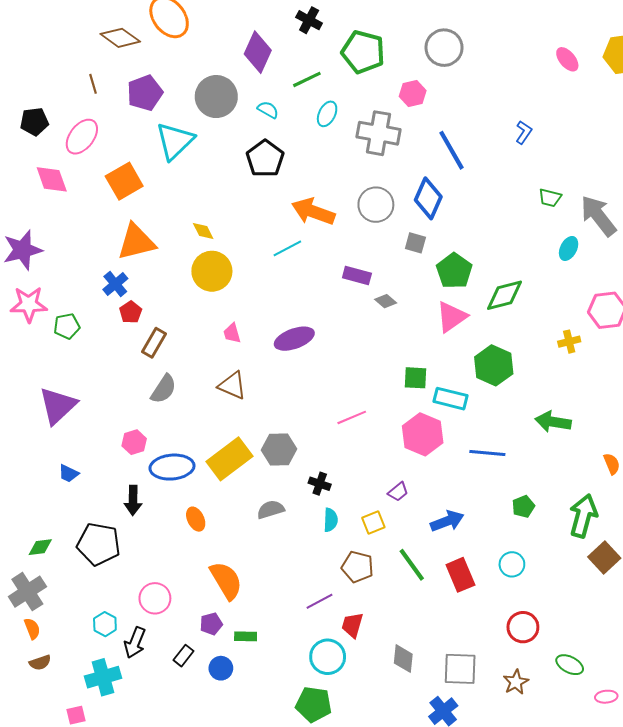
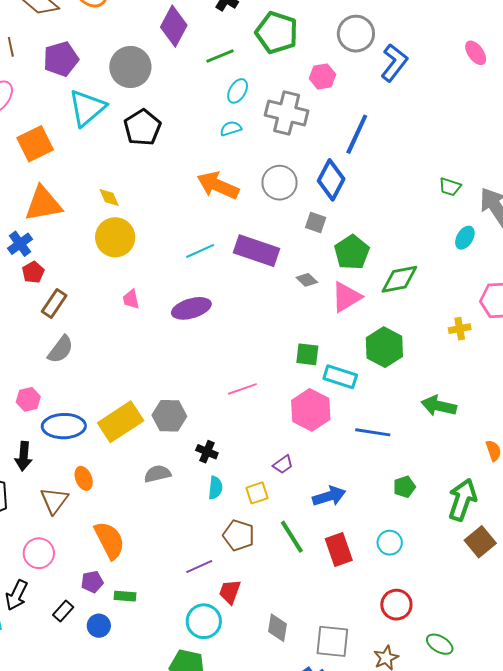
cyan semicircle: (268, 110) -> (231, 128), moved, turned -50
blue L-shape: (524, 132) -> (394, 63), moved, size x1.6
blue line: (451, 150) -> (357, 134), turned 51
black pentagon: (265, 159) -> (142, 127), moved
cyan line: (287, 248) -> (200, 251), moved
purple rectangle: (357, 275) -> (257, 251), size x1.6
gray diamond: (386, 301) -> (307, 280), moved
brown triangle: (232, 385) -> (54, 500), moved, turned 40

